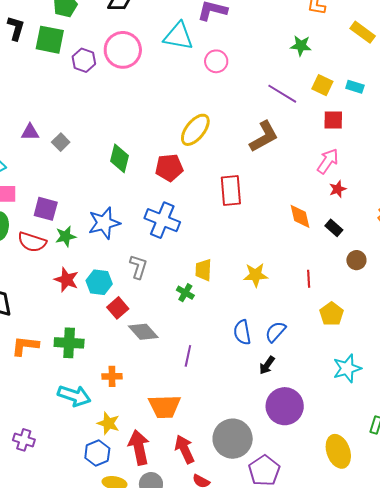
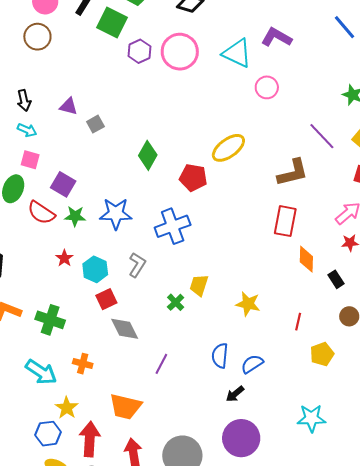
red rectangle: (231, 191) -> (285, 221), moved
blue cross: (162, 220) -> (173, 226), turned 32
red star: (66, 280) -> (64, 258), size x0.7
yellow pentagon: (332, 314) -> (322, 354), moved

